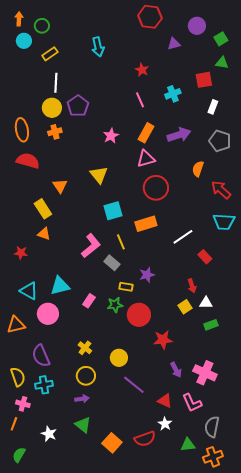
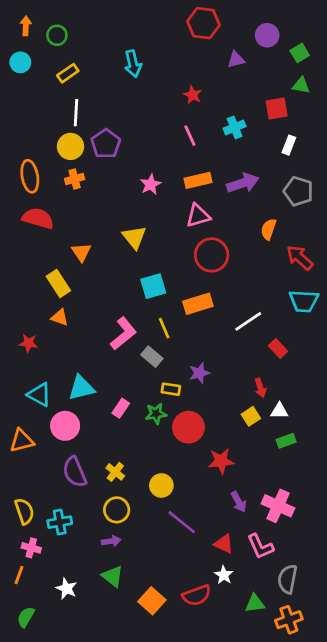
cyan circle: (24, 41) -> (20, 62), moved
orange rectangle: (146, 133) -> (198, 180), turned 48
purple semicircle: (41, 356) -> (75, 472), moved

